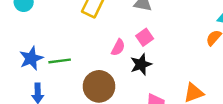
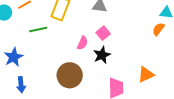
green line: (60, 61) -> (38, 29), moved

